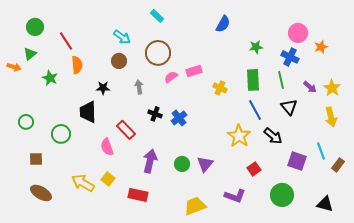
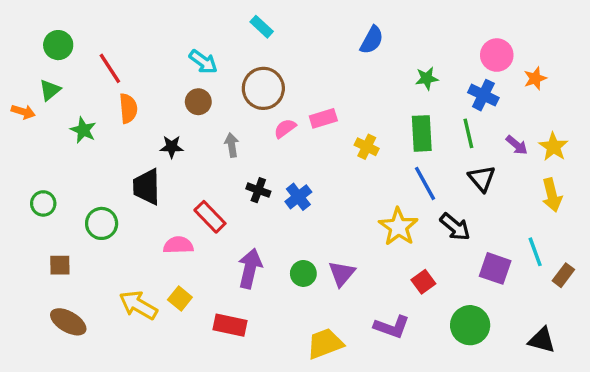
pink semicircle: (107, 147) -> (178, 245), turned 108

